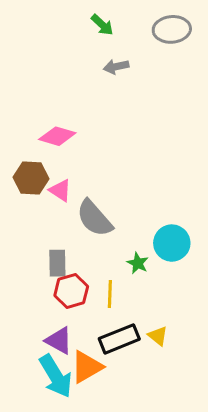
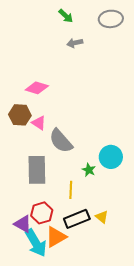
gray rectangle: (57, 263) -> (37, 170), size x1.6
red hexagon: (71, 291) -> (42, 213), moved
purple triangle: (59, 341) -> (23, 224), moved

